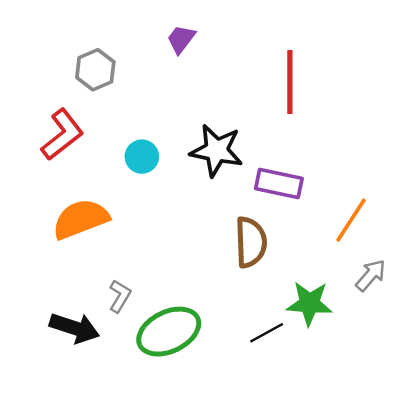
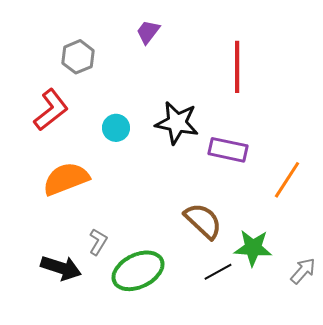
brown semicircle: (251, 242) -> (203, 221), moved, turned -45
gray arrow: (371, 275) -> (303, 271), moved

